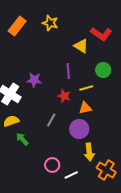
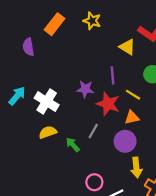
purple star: (34, 80) -> (85, 89), moved
yellow line: (86, 88) -> (133, 95), turned 48
red star: (64, 96) -> (108, 104), size x1.5
green arrow: (22, 139) -> (73, 145), moved

